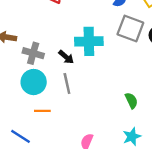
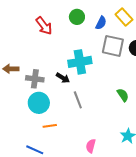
gray line: (67, 84) -> (78, 100), moved
green semicircle: (131, 101) -> (123, 95), moved

